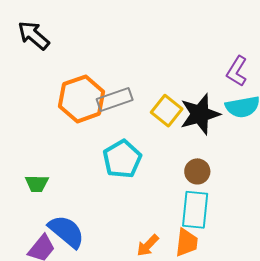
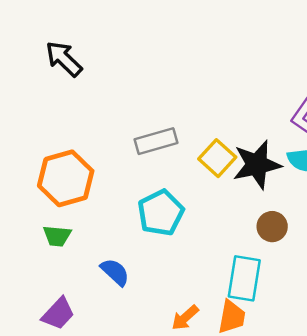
orange hexagon: (82, 99) -> (66, 178), moved
brown circle: (197, 171) -> (272, 227), moved
blue semicircle: (66, 231) -> (115, 272), moved, size x0.7

